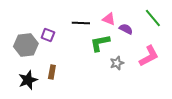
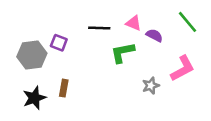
gray star: (117, 63) -> (151, 86), moved

